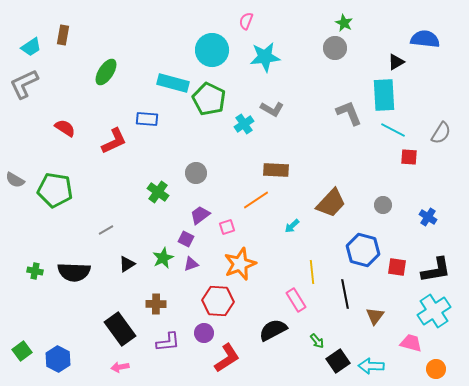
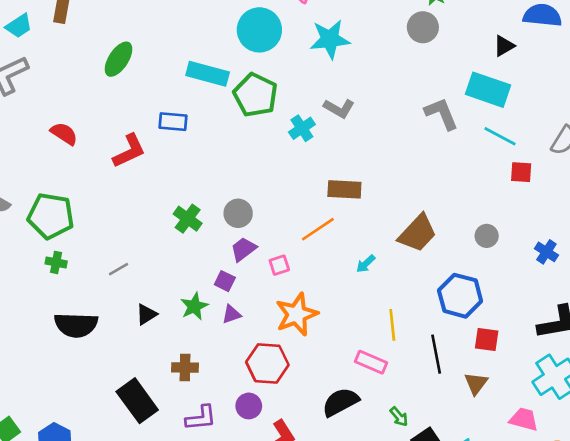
cyan rectangle: (384, 95) -> (488, 90), turned -68
gray circle: (196, 173) -> (238, 213), moved
red square: (397, 267) -> (487, 340), moved
green cross: (35, 271) -> (56, 262), moved
pink rectangle: (296, 300) -> (371, 362), turned -35

